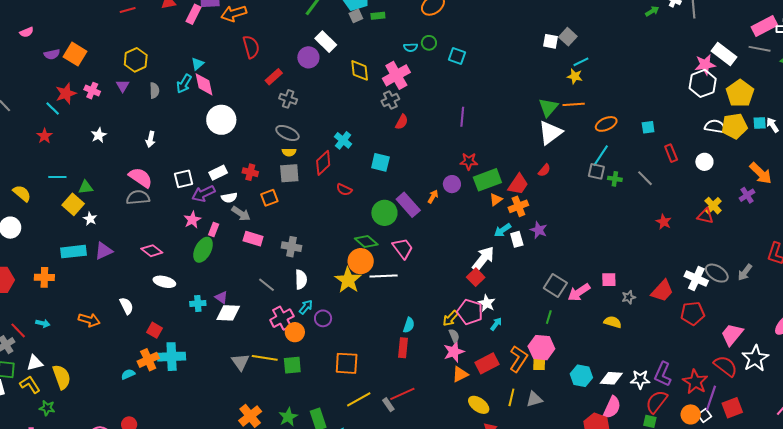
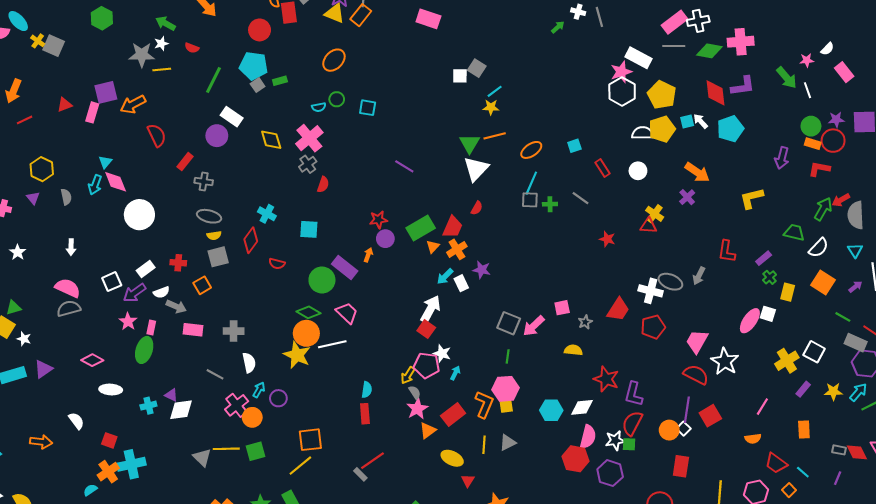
purple line: (462, 117) -> (404, 166), moved, turned -54
red star: (469, 161) -> (378, 220), moved
white star: (640, 379) -> (615, 440), moved
red star: (695, 382) -> (606, 379), moved
yellow line: (359, 399) -> (300, 466), moved

